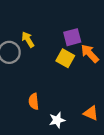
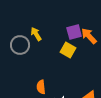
orange arrow: (90, 54) -> (89, 36), moved

